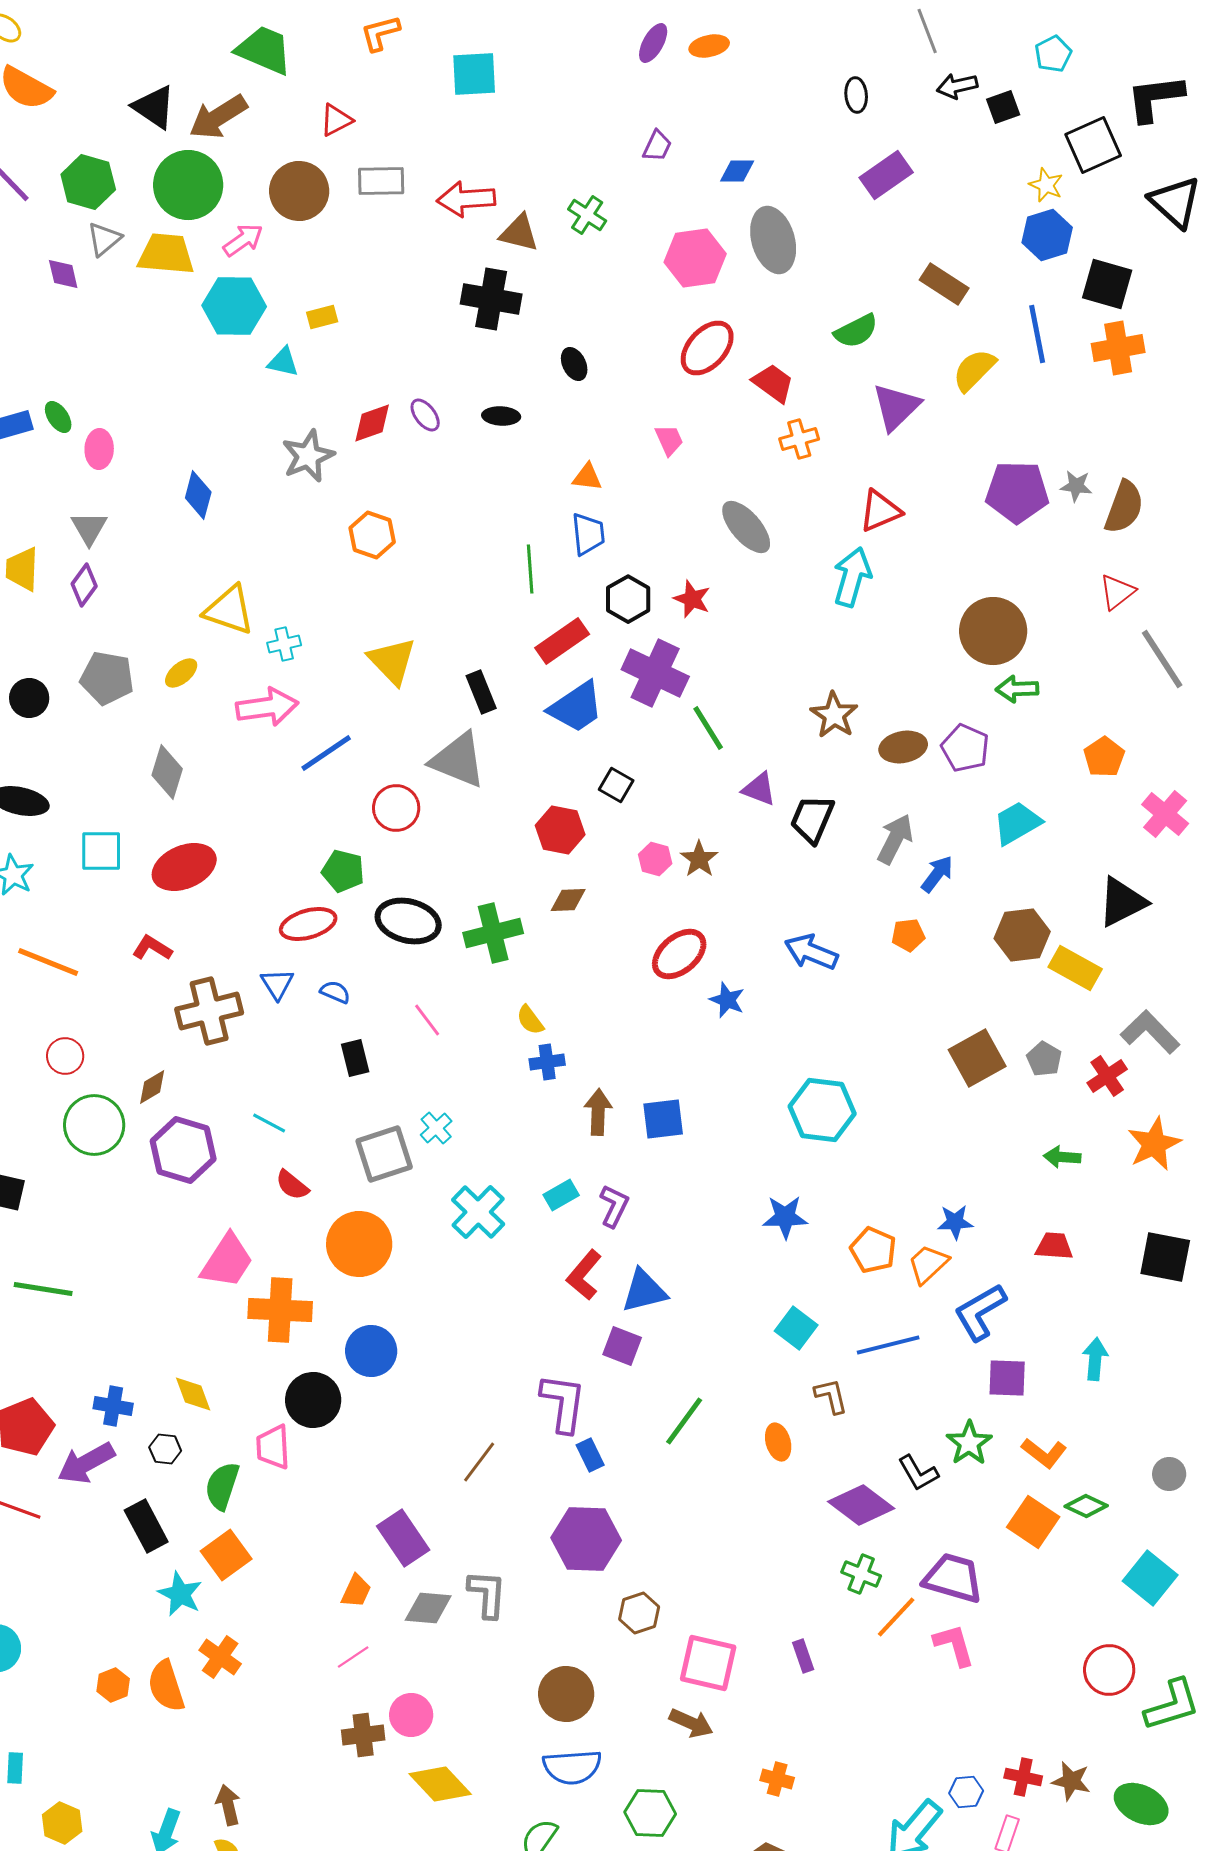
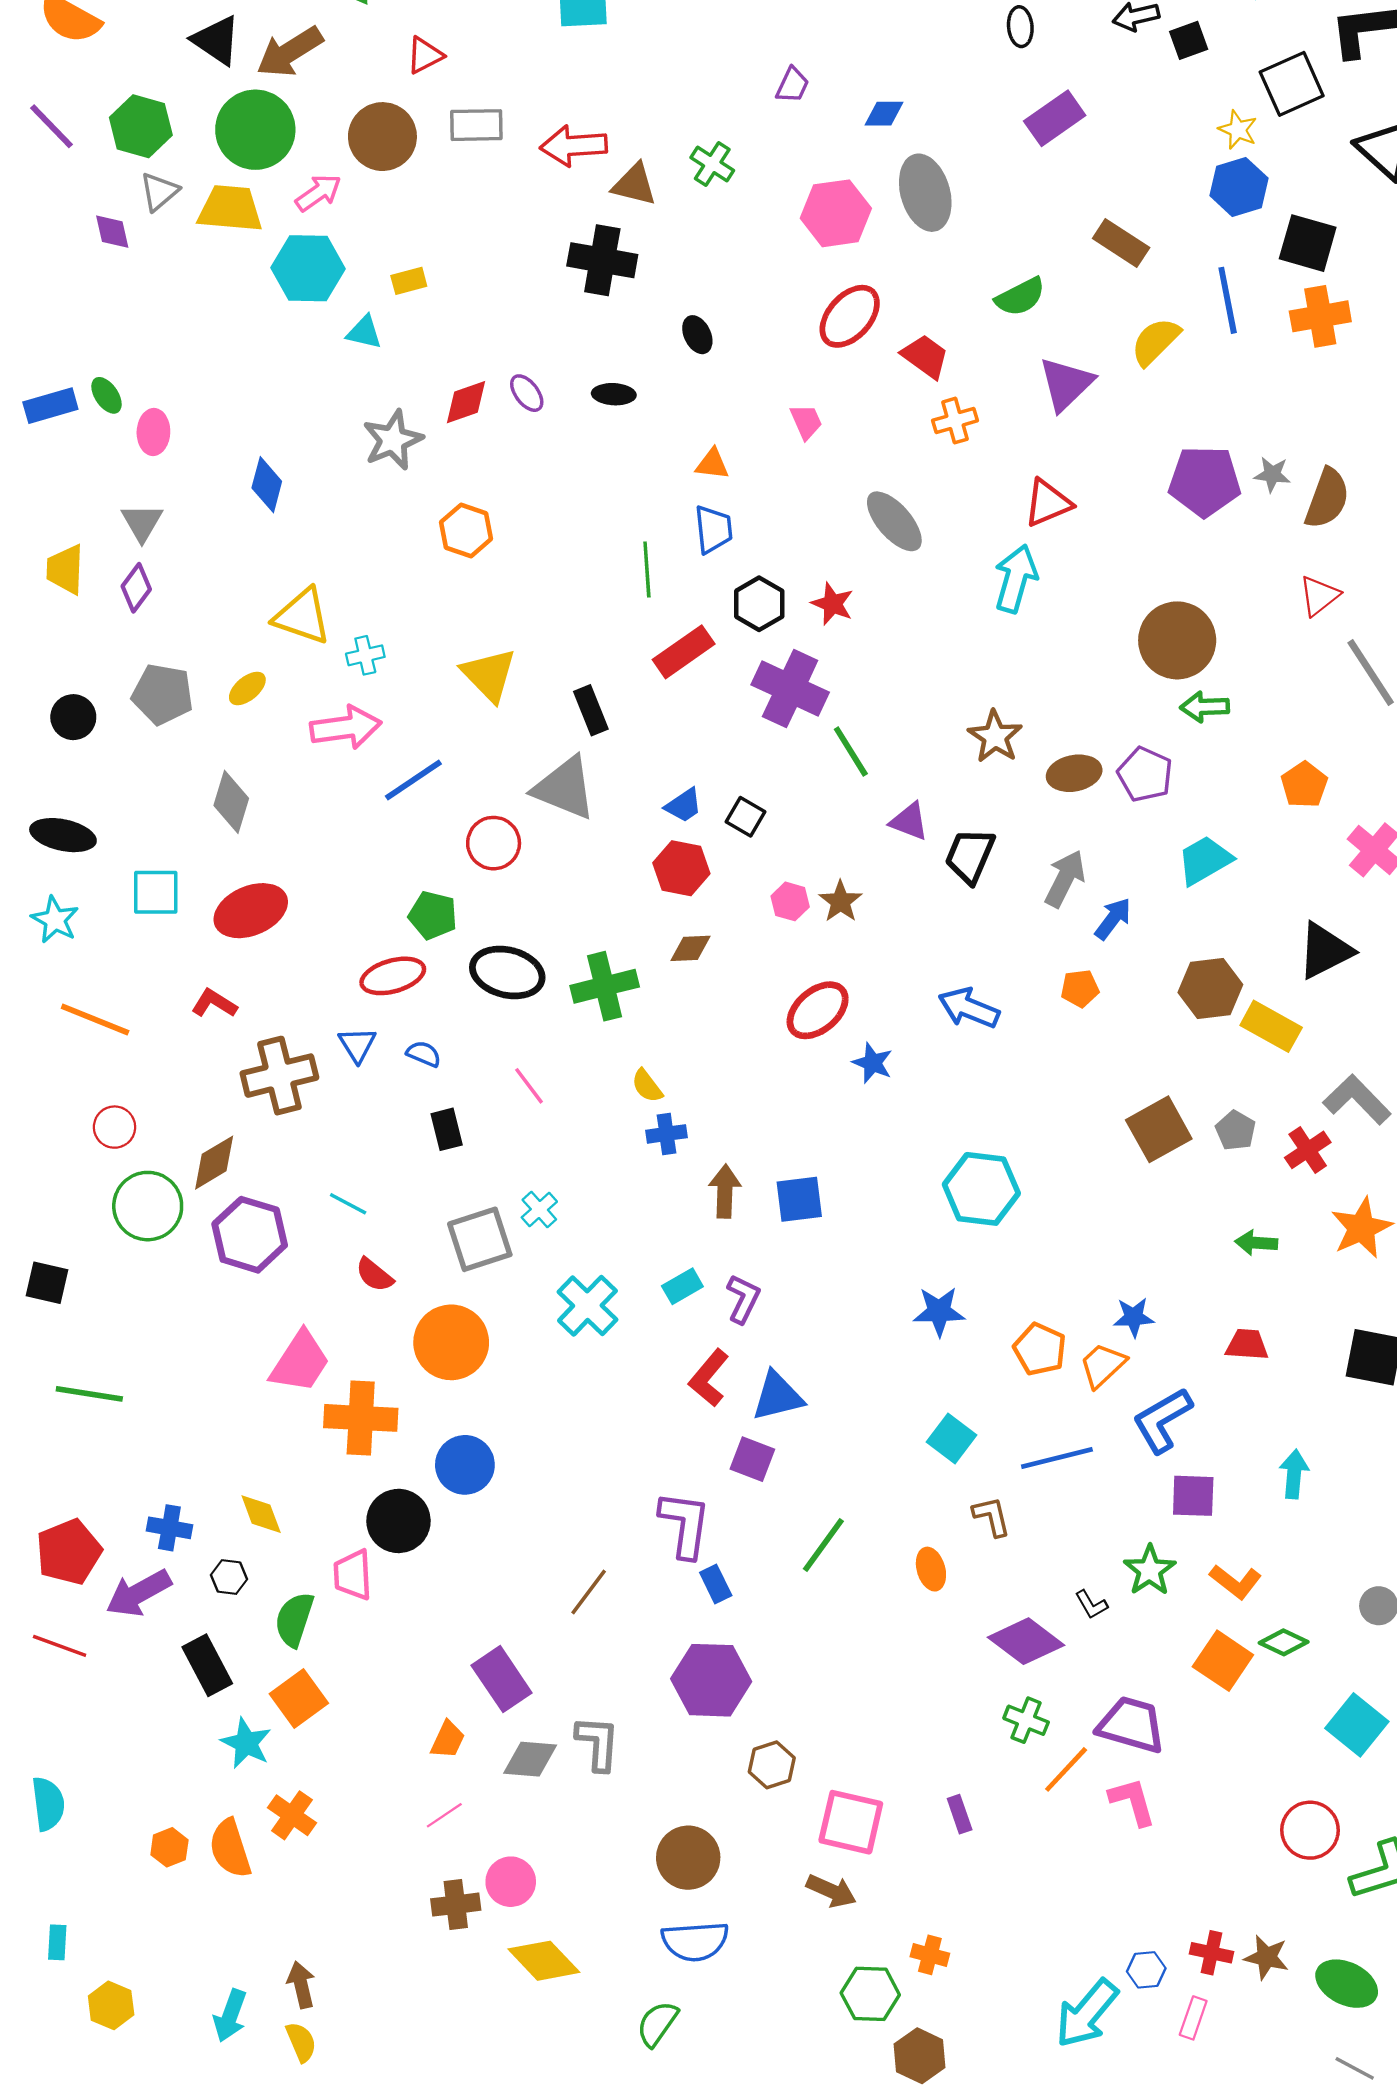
blue trapezoid: (576, 707) -> (684, 805), moved, size x0.6
brown diamond: (152, 1087) -> (214, 1163), size x1.4
black L-shape: (918, 1473) -> (1091, 1605), size x0.7
green hexagon: (650, 1813) -> (870, 1994), moved

